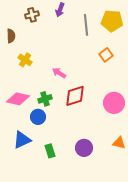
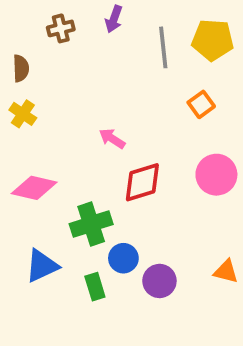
yellow cross: (25, 60) -> (23, 114), moved
green cross: (45, 99) -> (91, 224), moved, size x1.5
pink circle: (114, 103) -> (216, 175), moved
blue circle: (38, 117) -> (123, 258), moved

